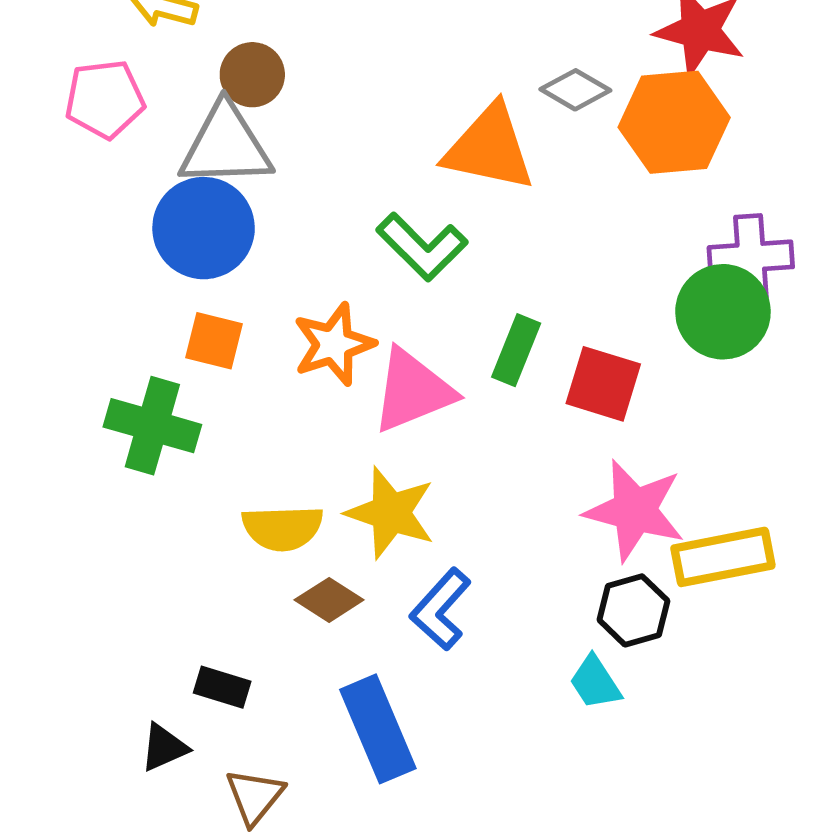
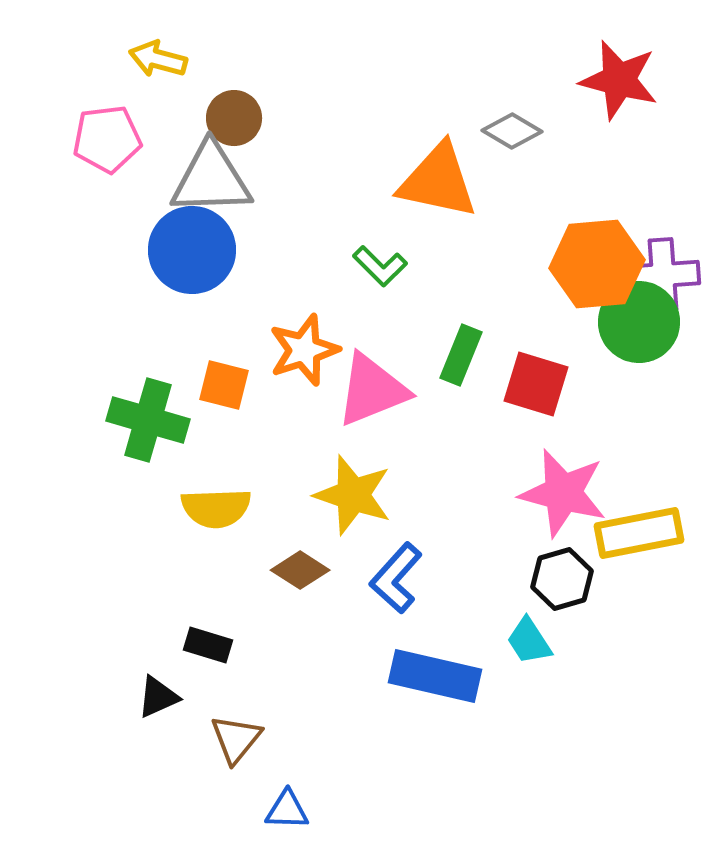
orange hexagon: (674, 122) -> (597, 264), moved
green L-shape: (422, 247) -> (380, 266), size x0.7
orange square: (214, 341) -> (224, 385), moved
yellow semicircle: (283, 528) -> (216, 508), moved
blue rectangle: (378, 729) -> (435, 676), moved, turned -54

